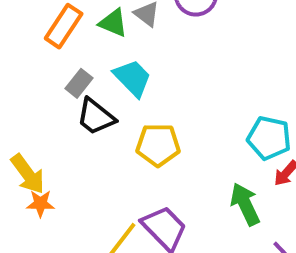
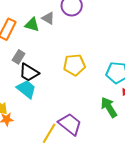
cyan trapezoid: (132, 78) -> (26, 89), moved
yellow pentagon: (158, 145) -> (74, 65), moved

